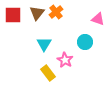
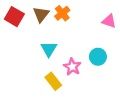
red square: (13, 15) -> (14, 17), turned 30
cyan circle: (85, 42) -> (98, 57), moved

